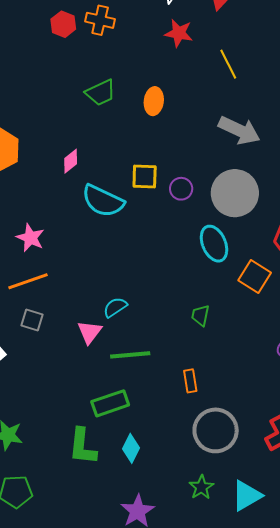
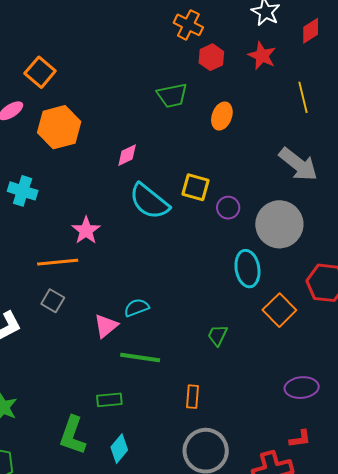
red hexagon: (63, 24) -> (211, 57), moved
pink star: (30, 238) -> (86, 230), moved
green rectangle: (110, 403) -> (109, 400), size x0.7

